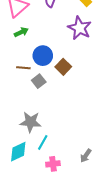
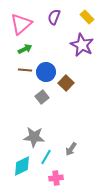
brown line: (23, 68) -> (25, 70), moved
gray arrow: (86, 156) -> (71, 149), moved

